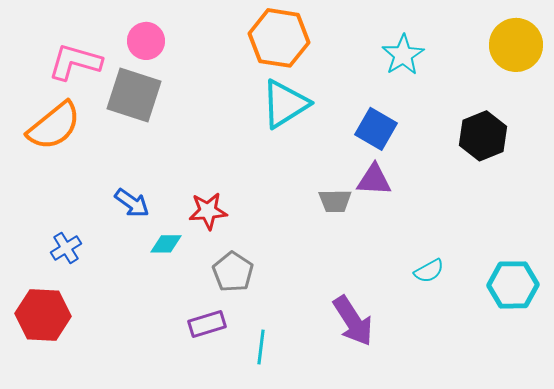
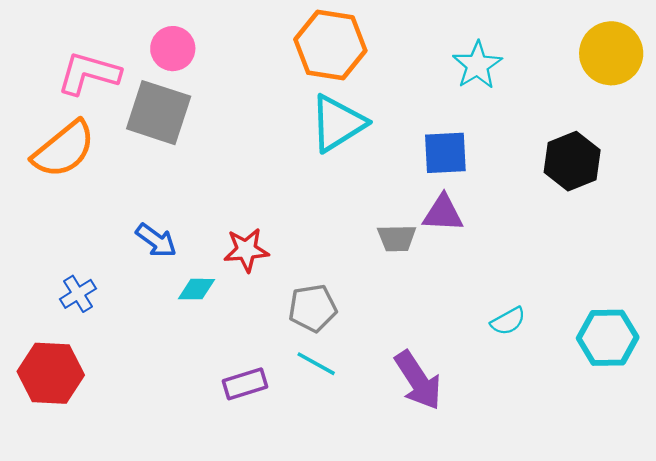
blue square: (376, 129) -> (445, 153), turned -33
gray pentagon: (233, 272) -> (313, 308), moved, turned 30
cyan line: (261, 347) -> (316, 364), moved, turned -68

